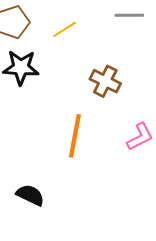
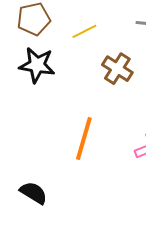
brown cross: (105, 81) -> (117, 69), moved

